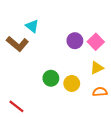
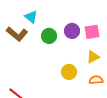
pink square: (96, 42) -> (92, 32), turned 35
green circle: (51, 78) -> (49, 36), moved

